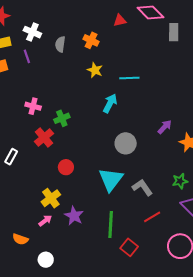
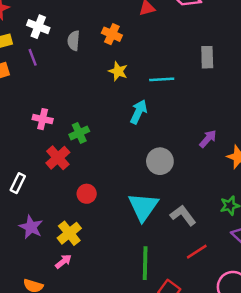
gray rectangle: (174, 32) -> (207, 57), moved
purple star: (74, 216) -> (31, 227), moved

